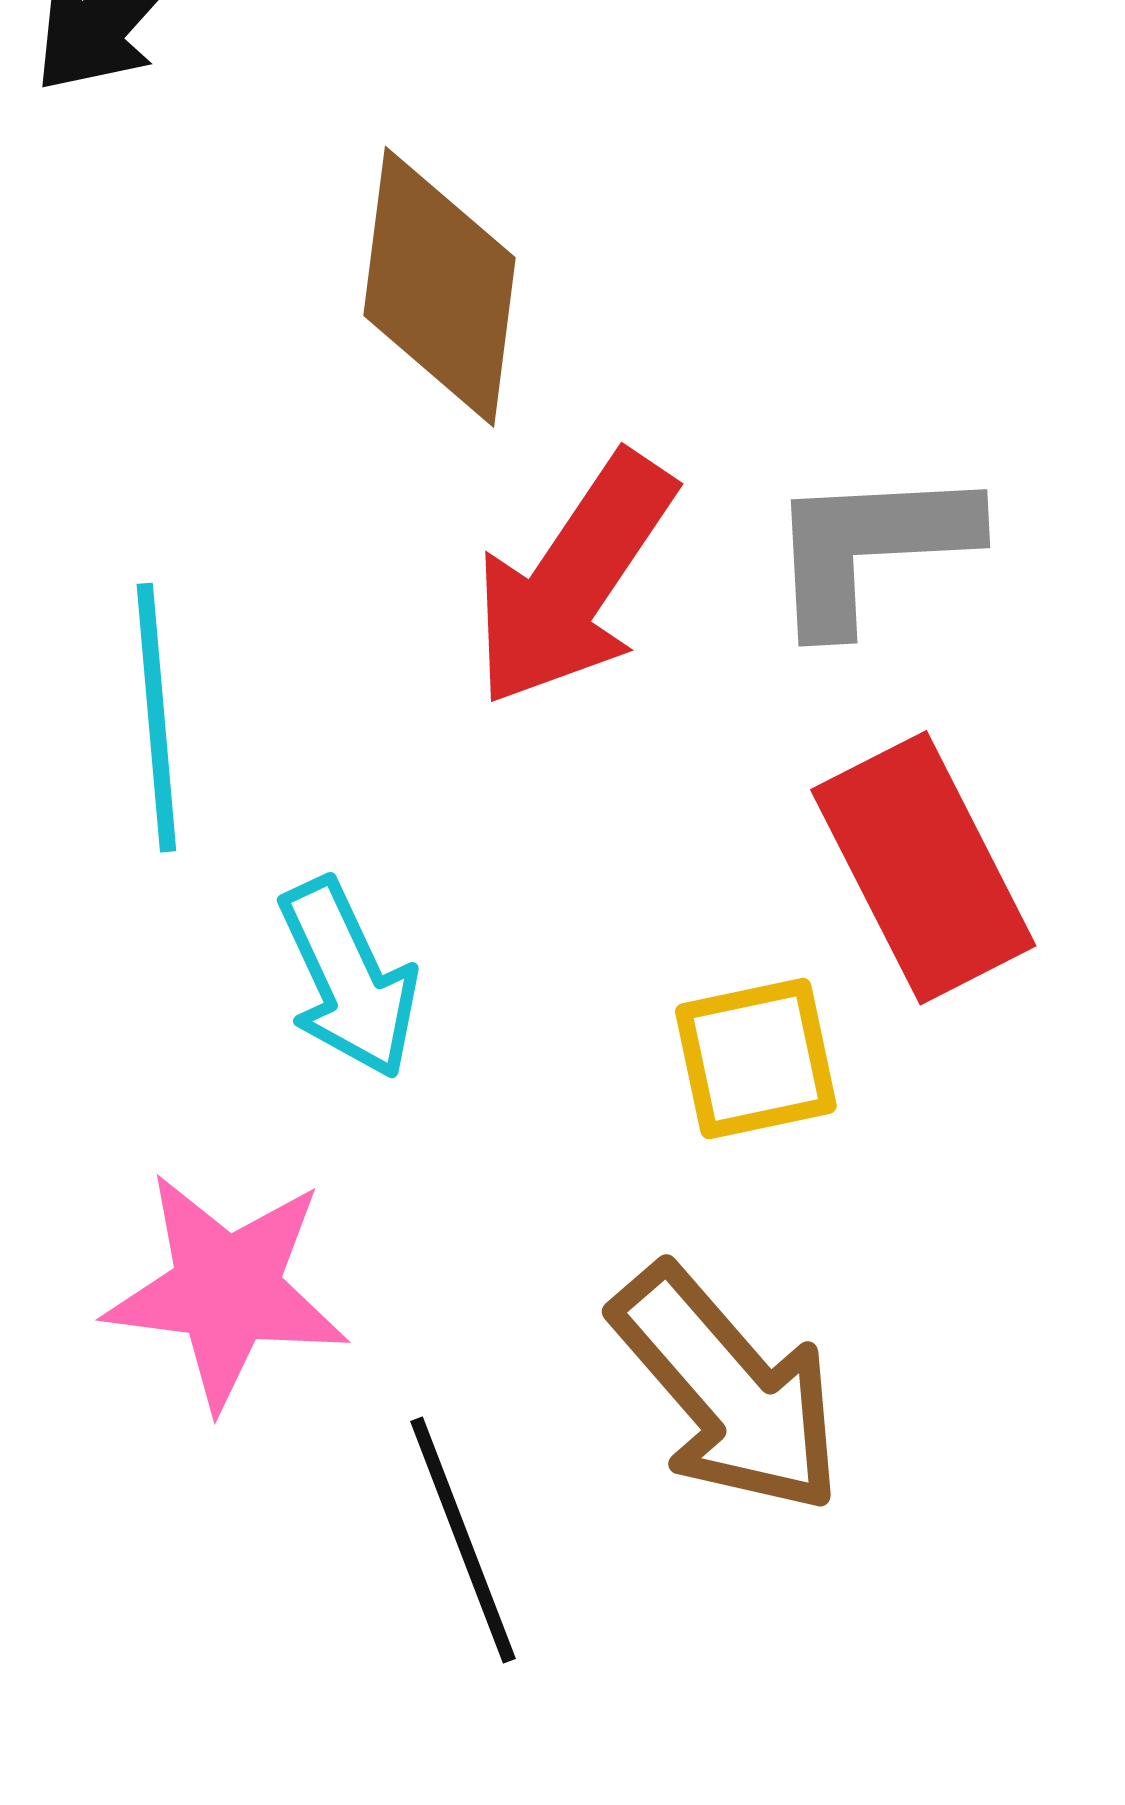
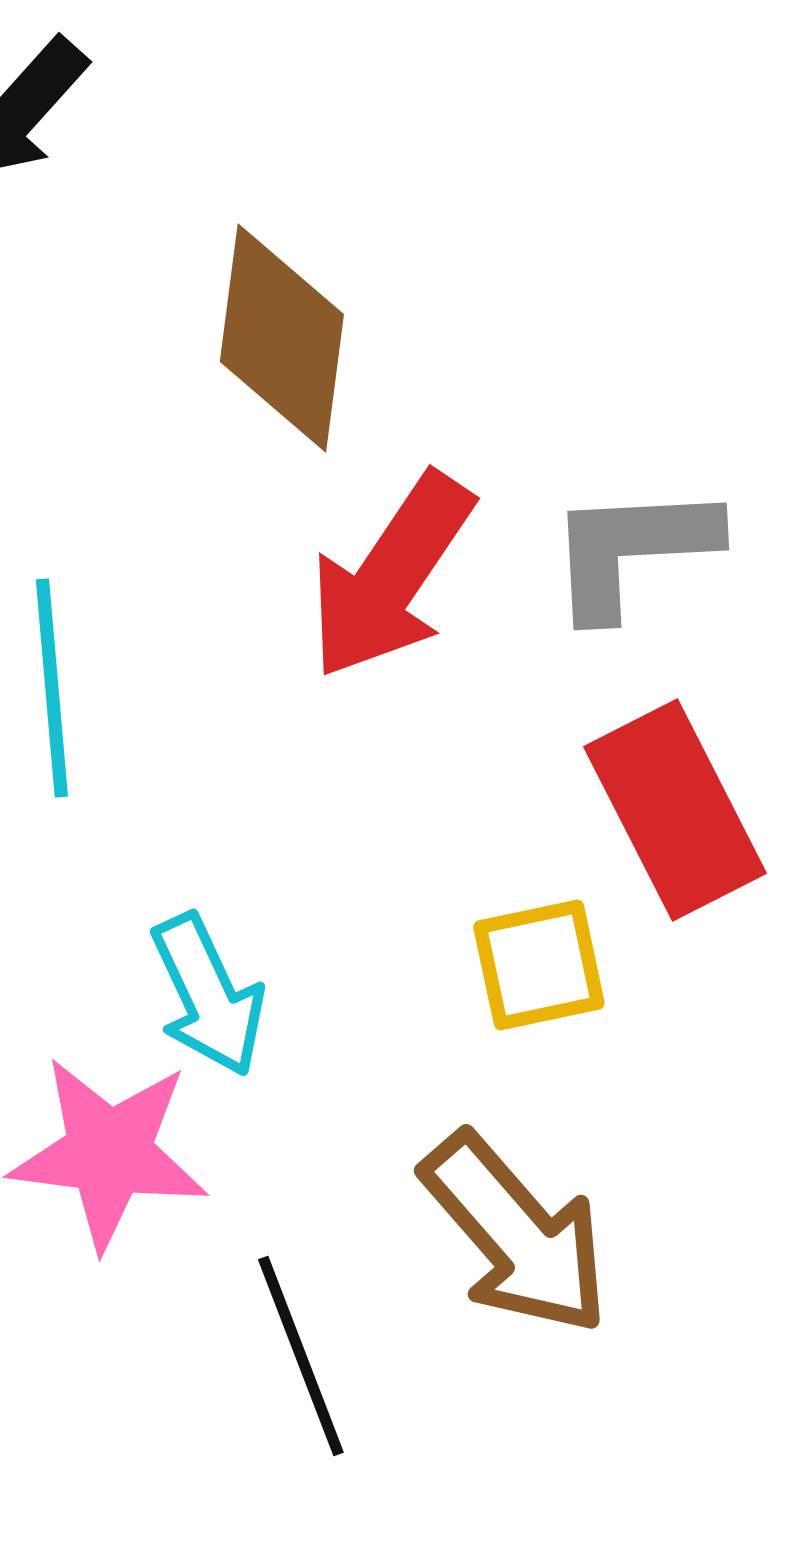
cyan arrow: (348, 979) -> (208, 995), moved

